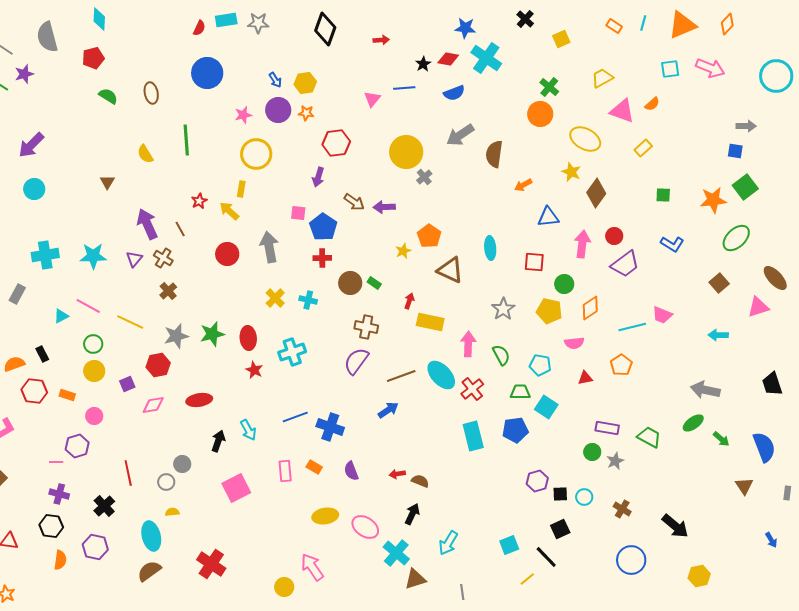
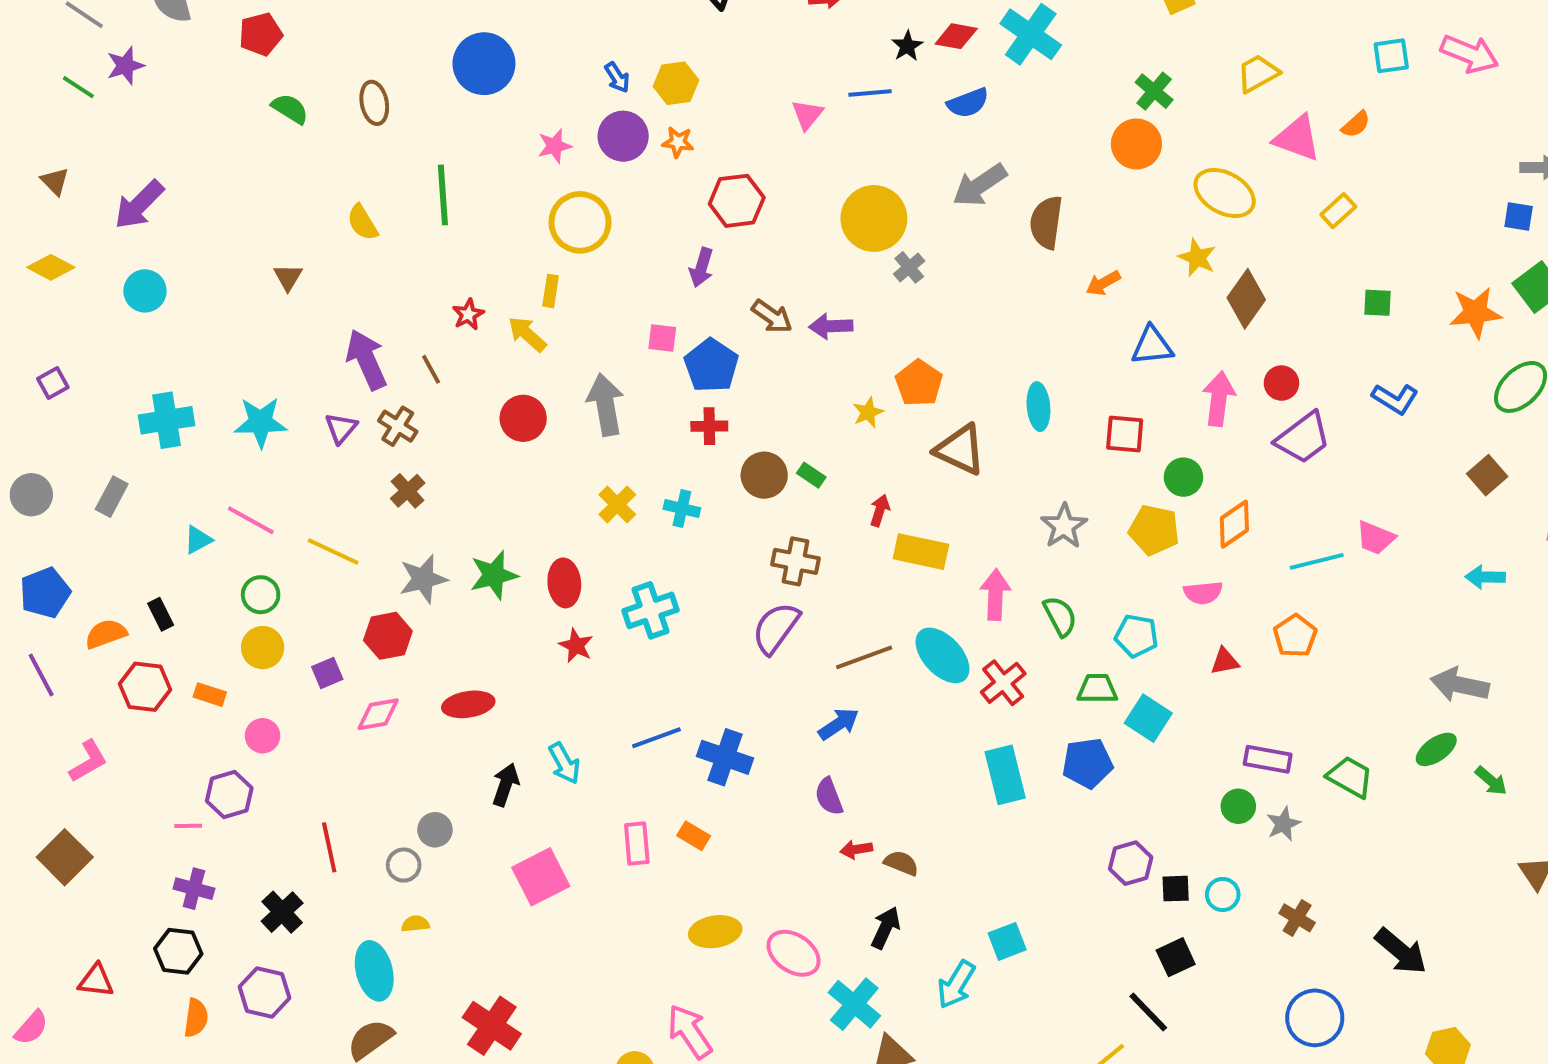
purple semicircle: (351, 471) -> (829, 796), moved
cyan square: (509, 545) -> (1007, 941), moved

